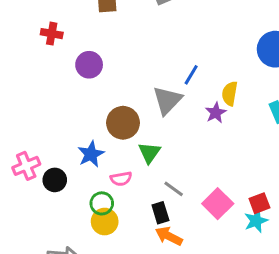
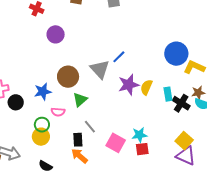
yellow semicircle: (230, 93) -> (146, 87), moved
gray triangle: (167, 100) -> (100, 69), turned -40
purple star: (216, 113) -> (129, 85), size x1.5
pink square: (218, 204) -> (116, 143), turned -30
cyan star: (256, 221) -> (139, 135), moved

